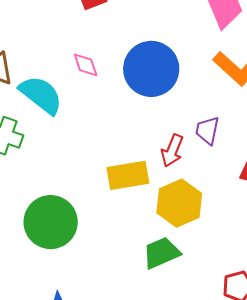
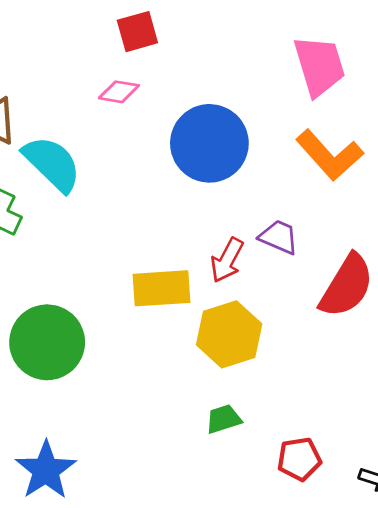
pink diamond: (86, 65) -> (119, 92), moved, turned -68
purple trapezoid: (207, 130) -> (279, 237), turned 96
green trapezoid: (161, 253) -> (224, 419), moved, size x0.7

